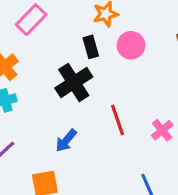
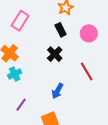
pink circle: (131, 45) -> (89, 33), moved
black cross: (74, 83) -> (55, 54), size x0.7

